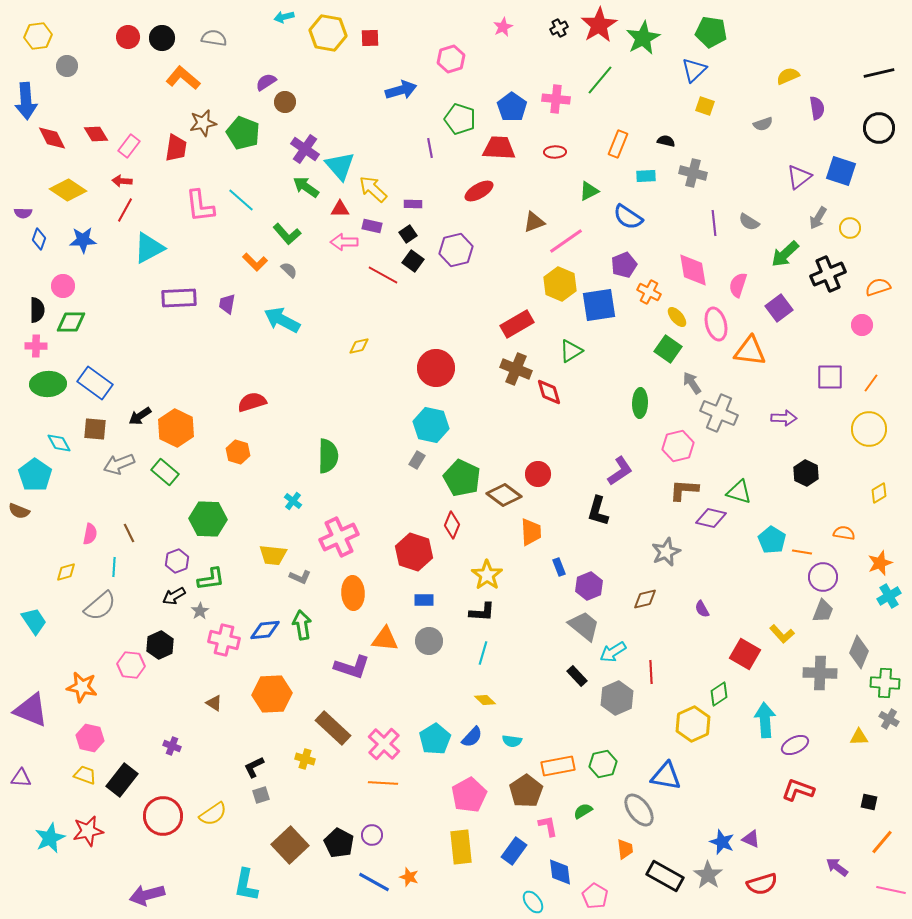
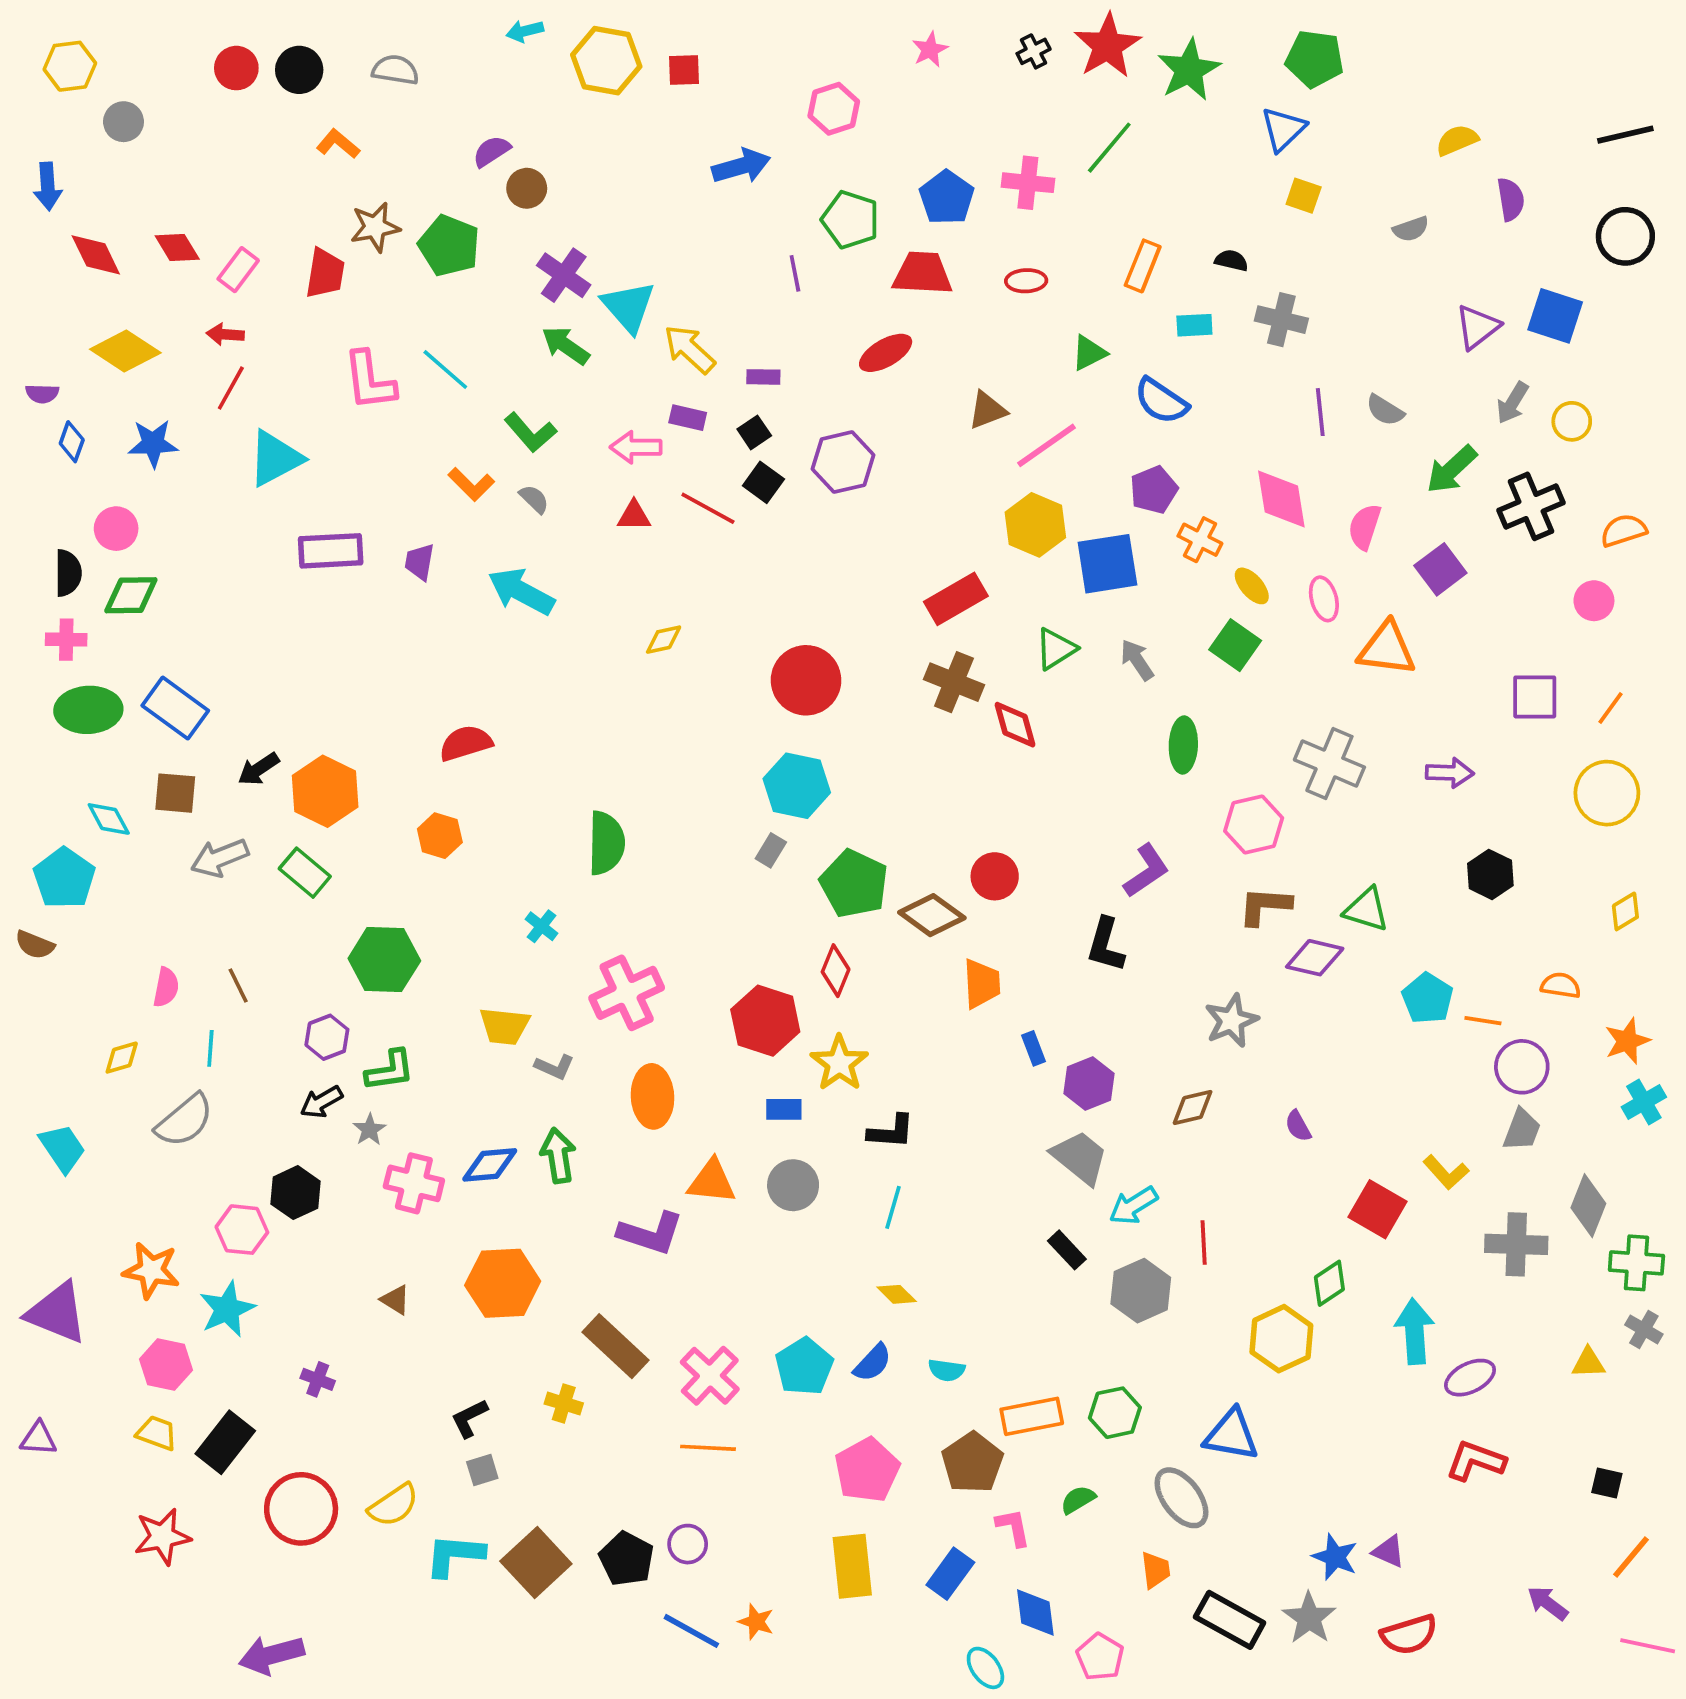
orange L-shape: (183, 78) -> (338, 144), size x0.7
blue arrow: (26, 101) -> (48, 186), size x0.7
red triangle: (340, 209) -> (634, 516), moved
pink ellipse: (716, 324) -> (1324, 599), size x0.7
gray arrow: (692, 383) -> (1137, 660), moved
yellow star: (487, 575) -> (839, 1063), moved
cyan star: (50, 838) -> (227, 1309), moved
cyan L-shape: (246, 885) -> (455, 1555), moved, turned 84

